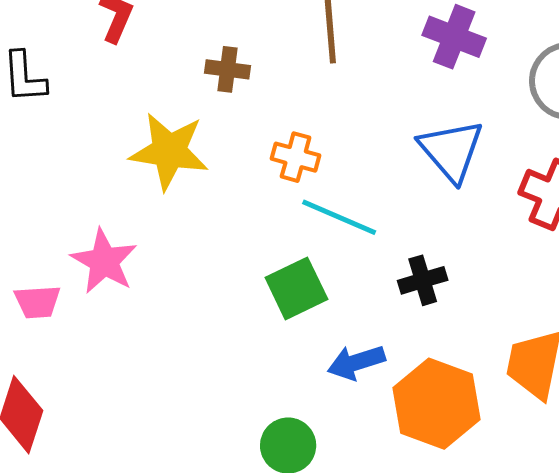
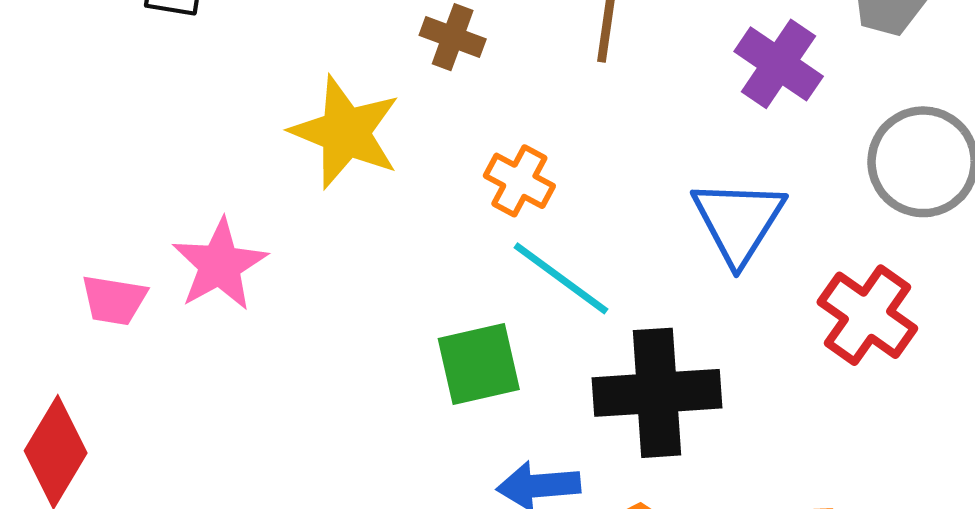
black cross: (423, 280) -> (657, 393), size x1.8

